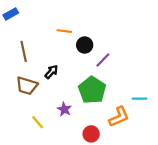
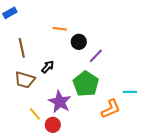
purple star: (64, 109) -> (60, 102), size x1.6
red circle: (91, 134) -> (53, 125), moved

